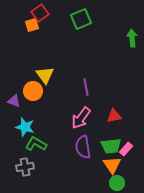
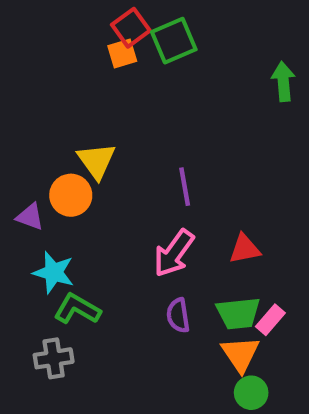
red square: (40, 13) -> (131, 28), moved
orange square: (32, 25) -> (122, 53), moved
purple semicircle: (83, 147) -> (178, 315), size x0.7

